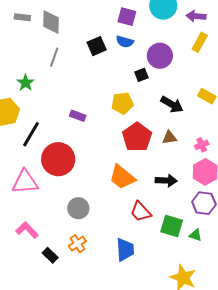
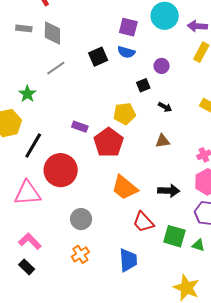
purple circle: (160, 56) -> (162, 66), size x0.6
gray line: (54, 57) -> (56, 68), turned 36
black arrow: (172, 104) -> (165, 107), moved, size x0.6
red pentagon: (137, 137) -> (109, 142), moved
brown triangle: (169, 137) -> (163, 141), moved
black rectangle: (50, 255) -> (27, 267), moved

